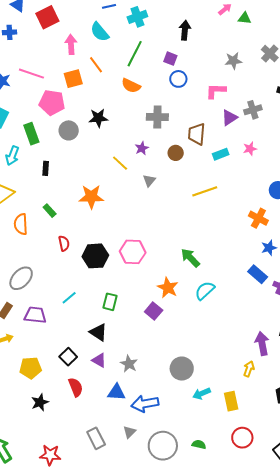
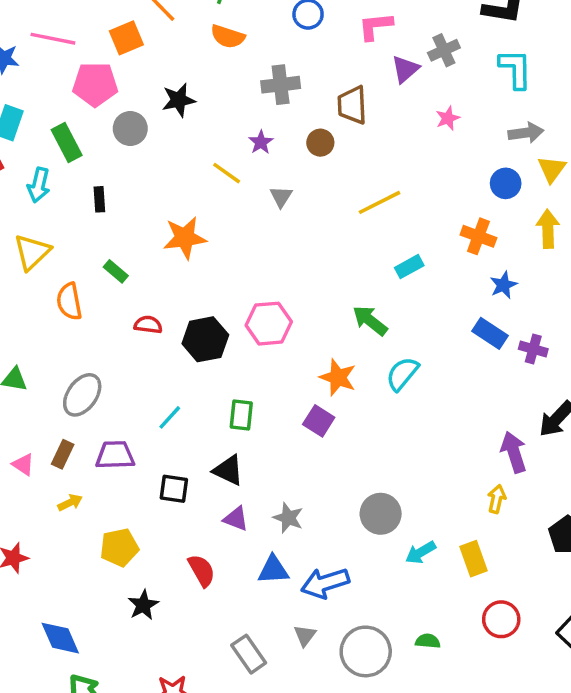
cyan rectangle: (221, 154) -> (409, 267), moved
red semicircle: (64, 243) -> (148, 325), turned -63
black square: (68, 357) -> (174, 489), moved, turned -30

